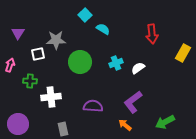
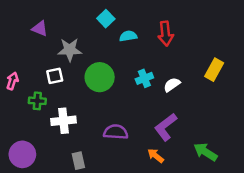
cyan semicircle: (103, 29) -> (128, 36), turned -40
purple triangle: (18, 33) -> (40, 29), moved, turned -40
red arrow: (152, 34) -> (166, 34), moved
yellow rectangle: (183, 53) -> (214, 70), moved
white square: (38, 54) -> (55, 76), moved
green arrow: (165, 122) -> (205, 152), turned 60

